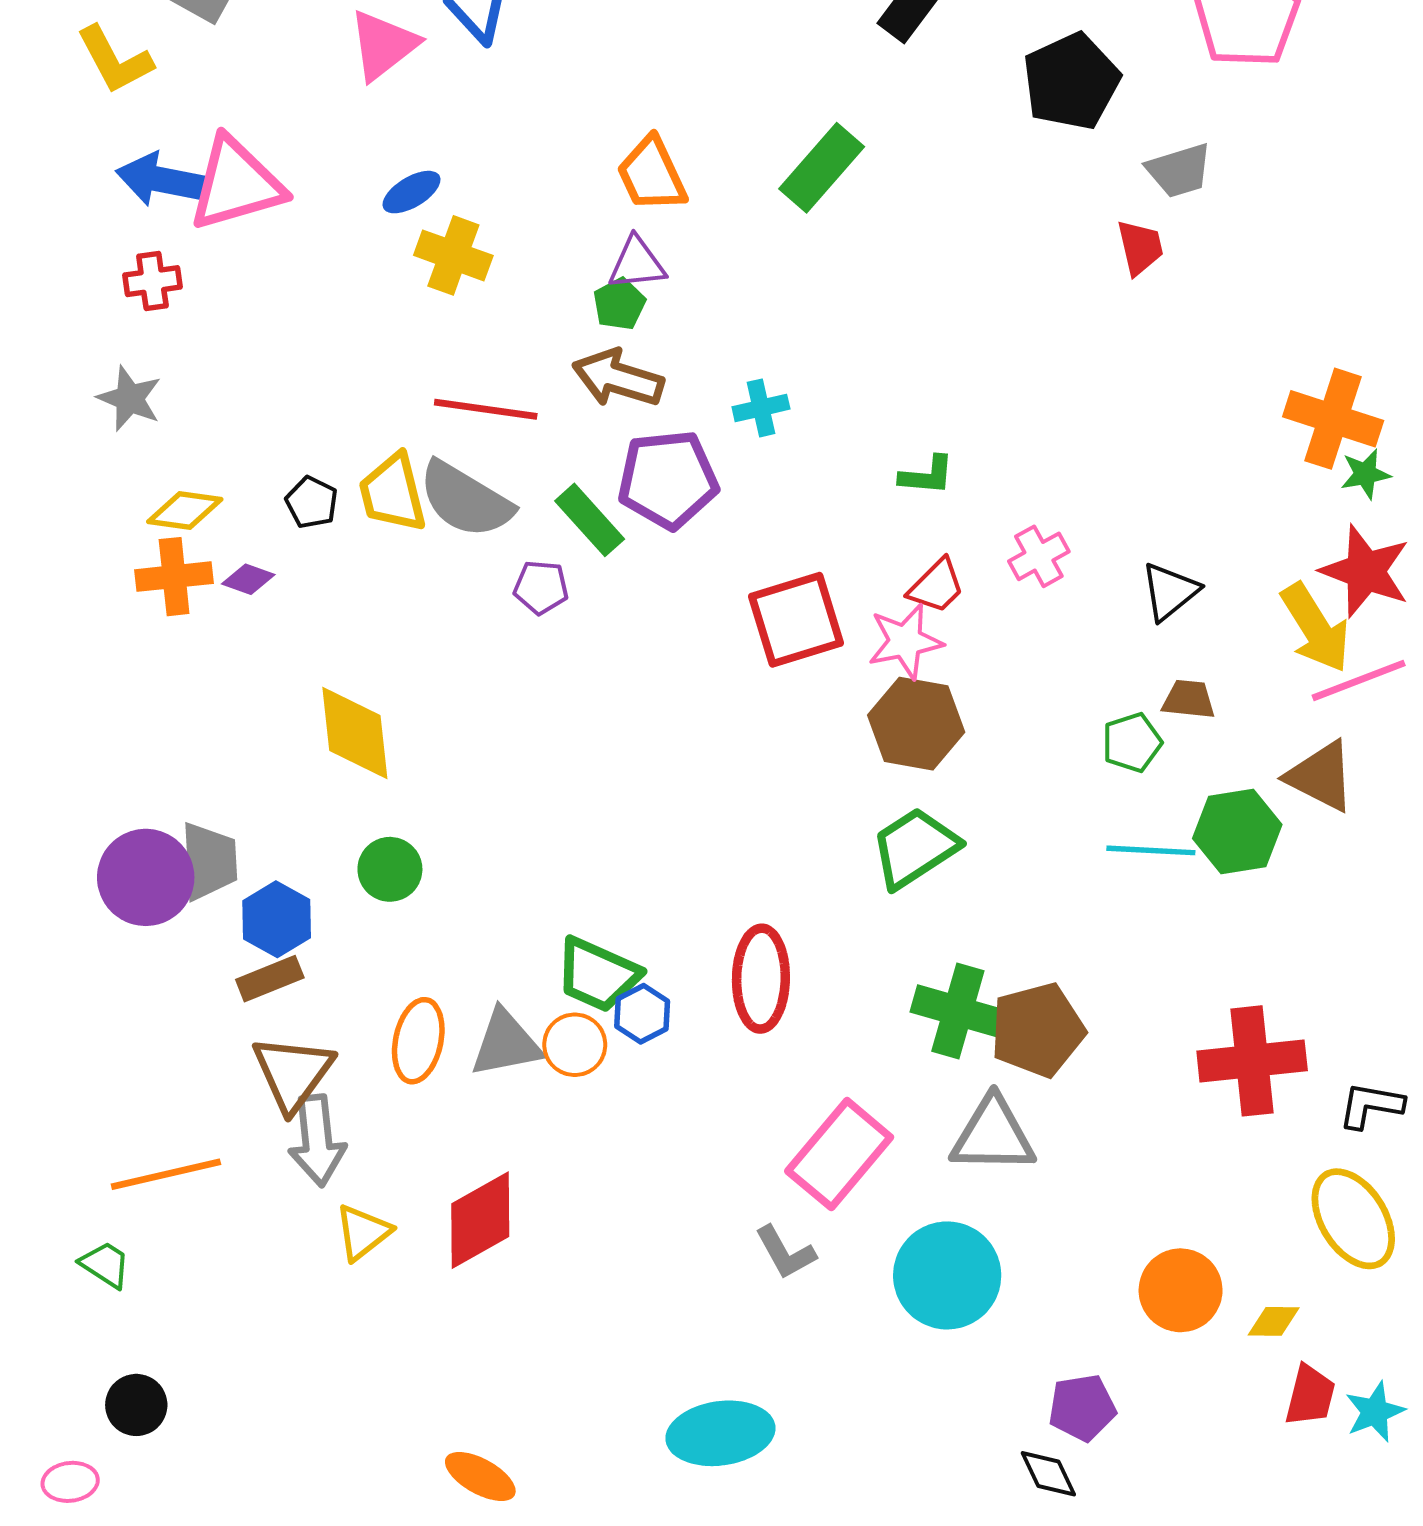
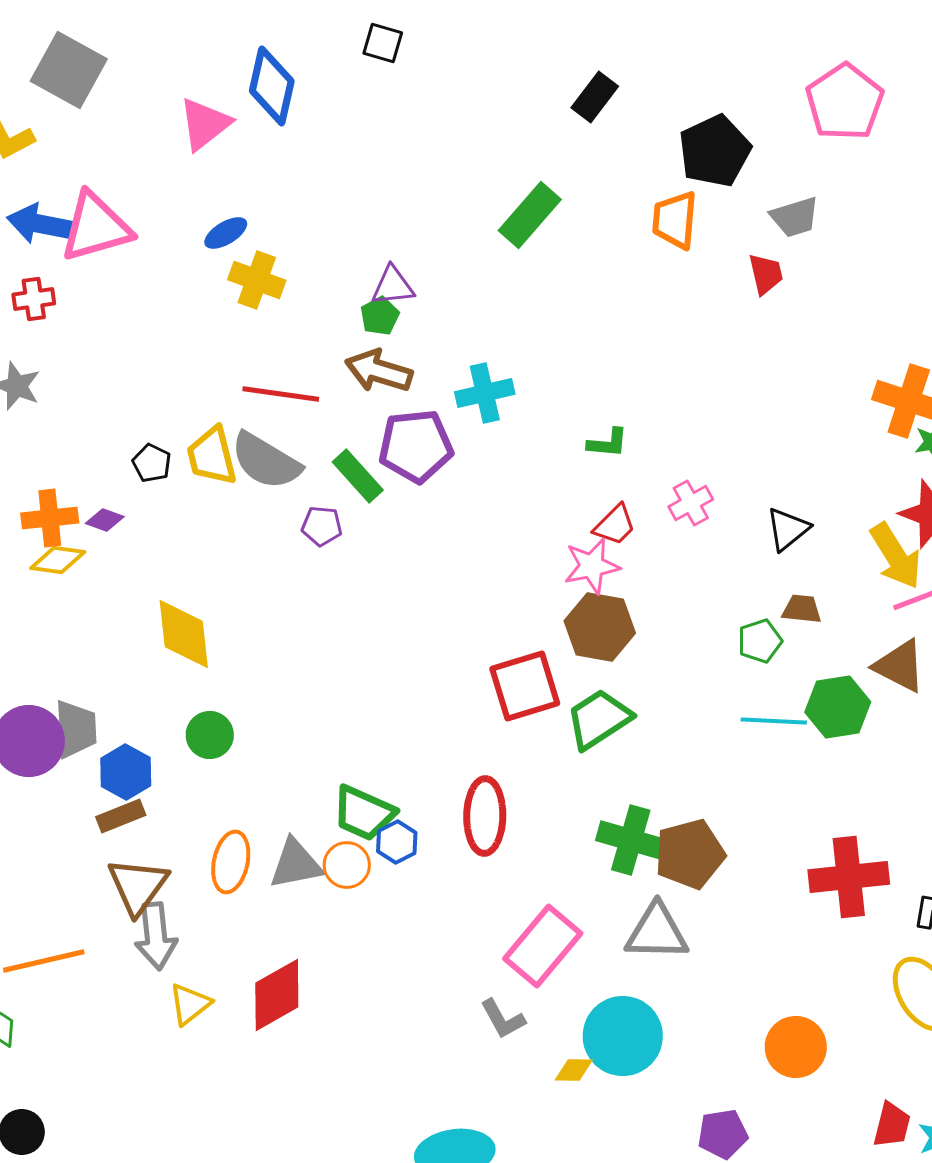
orange trapezoid: (652, 175) -> (675, 220), moved, turned 30
cyan cross: (761, 408) -> (485, 393), size x1.4
yellow diamond: (185, 510) -> (58, 560), moved
red square: (796, 620) -> (525, 686), moved
yellow diamond: (1274, 1321) -> (574, 1070), moved

